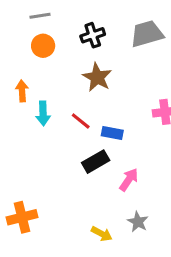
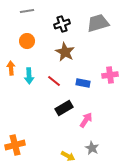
orange circle: (43, 46) -> (27, 41), moved
orange arrow: (22, 91) -> (11, 68), moved
blue rectangle: (112, 133) -> (83, 83), moved

